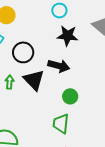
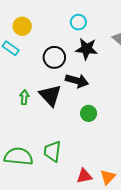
black circle: (23, 52) -> (54, 57), moved
green trapezoid: (61, 124) -> (52, 151), moved

